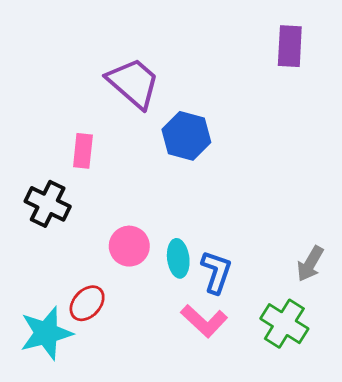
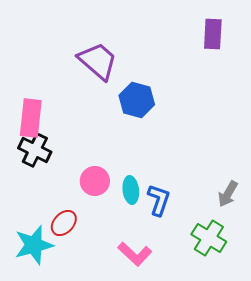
pink rectangle: (83, 151) -> (31, 118), moved, size x1.5
pink L-shape: (204, 321) -> (135, 254), moved

